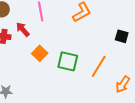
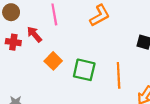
orange line: (99, 66) -> (119, 75), turned -35

